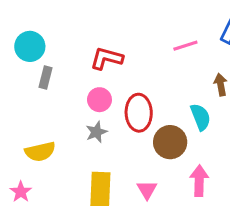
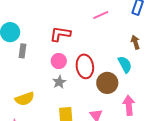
pink line: (185, 46) -> (101, 15), moved

